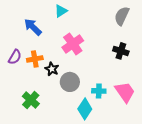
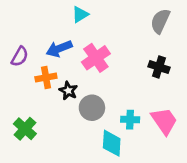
blue arrow: (33, 27) -> (59, 49), moved, turned -66
purple semicircle: (15, 57) -> (20, 56), moved
green cross: (31, 100) -> (25, 129), moved
cyan diamond: (85, 109) -> (112, 143), turned -30

